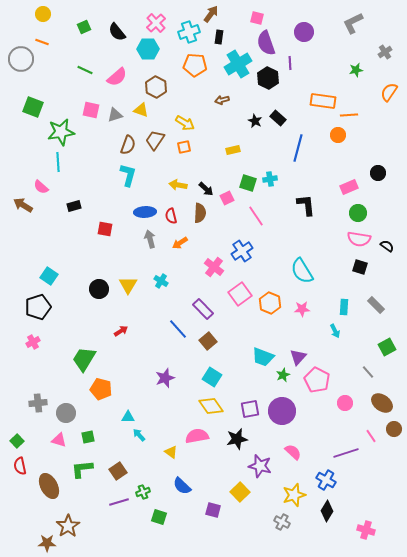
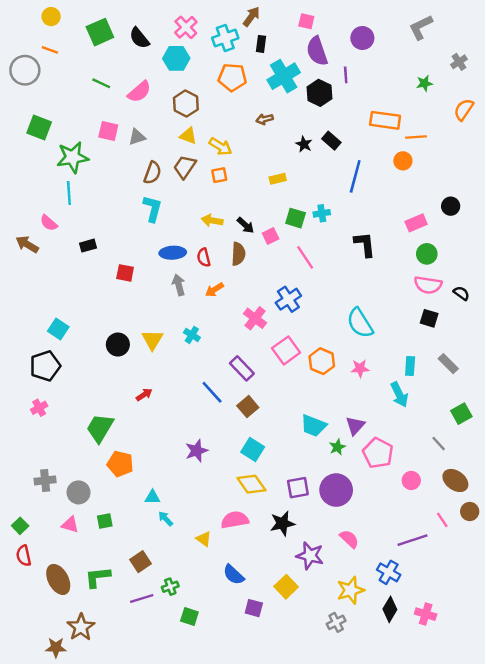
green square: (84, 27) -> (100, 32), size x1.6
yellow triangle: (141, 110) -> (188, 136), moved
cyan arrow: (335, 331) -> (399, 395), size x1.5
green L-shape: (82, 469) -> (98, 577), moved
blue semicircle: (182, 486) -> (234, 575), moved
gray cross: (282, 522) -> (336, 622), turned 35
pink cross: (366, 530) -> (426, 614), moved

